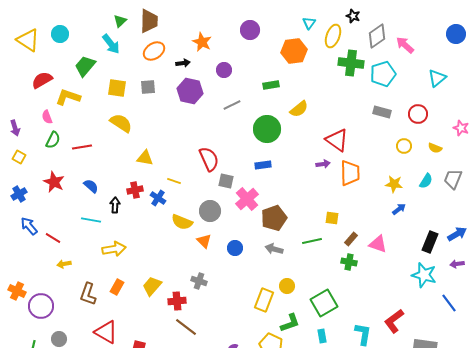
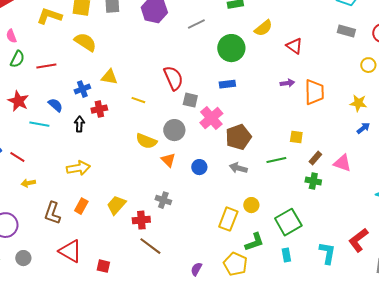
yellow L-shape: (68, 97) -> (49, 16), moved
red triangle: (337, 140) -> (294, 46), moved, size x0.7
blue cross: (158, 198) -> (82, 89), moved, turned 35
cyan line: (91, 220) -> (39, 124), moved

